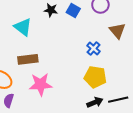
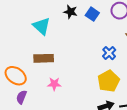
yellow pentagon: (95, 77) -> (109, 81), turned 30
pink star: (41, 84) -> (54, 84), size x0.6

